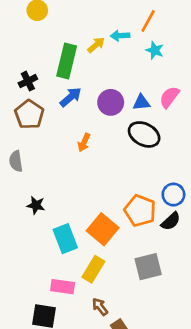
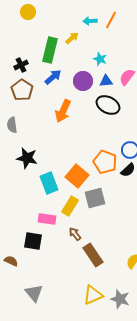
cyan arrow: (120, 36) -> (90, 21), moved
cyan star: (155, 50) -> (100, 59), moved
orange arrow: (84, 142) -> (63, 111), size x1.6
black star: (36, 205) -> (27, 158), size x1.5
gray square: (148, 267) -> (95, 198), moved

